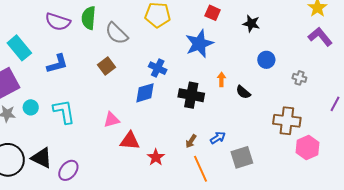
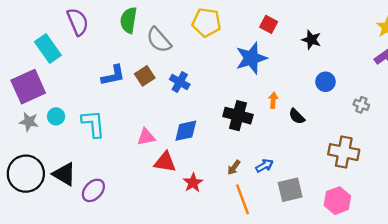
purple semicircle: (58, 22) -> (78, 22), moved, turned -135
blue L-shape: (57, 64) -> (113, 75), moved
blue cross: (158, 68) -> (180, 82), moved
blue diamond: (145, 93) -> (186, 131), moved
pink hexagon: (307, 148) -> (337, 201), moved

